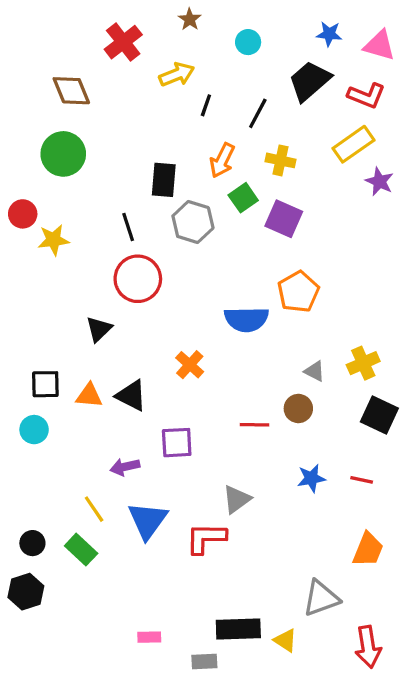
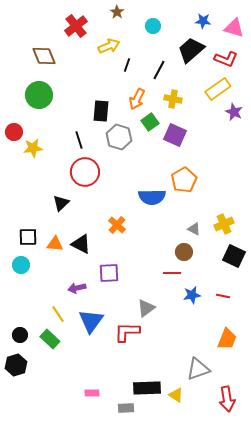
red line: (255, 425) -> (172, 273), moved

